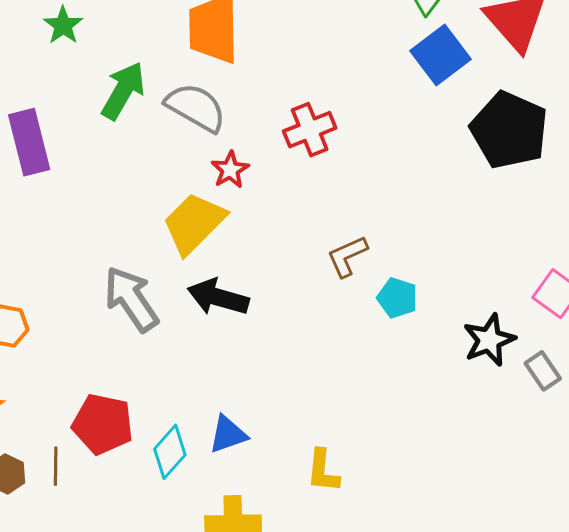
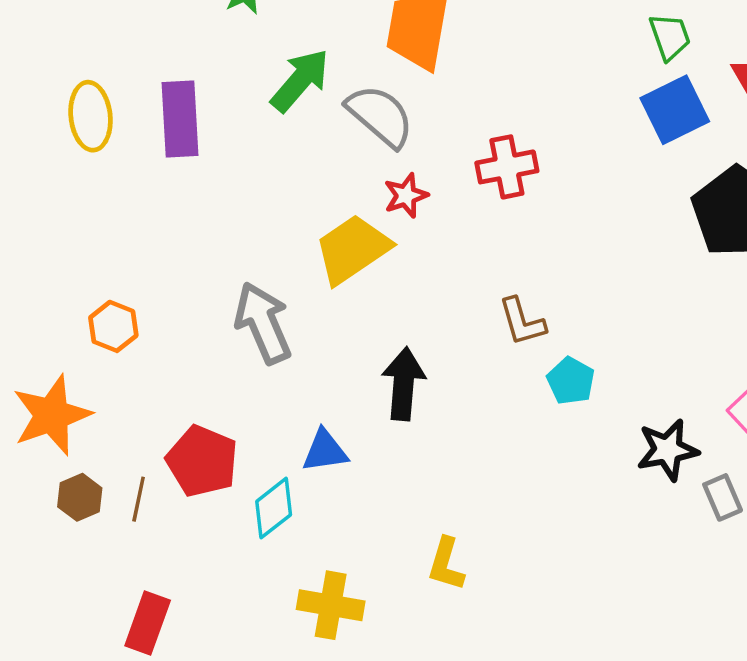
brown L-shape: (347, 256) -> (522, 322), turned -93
black arrow: (218, 297) -> (404, 384), moved, turned 68
blue triangle: (228, 434) -> (325, 451), moved

